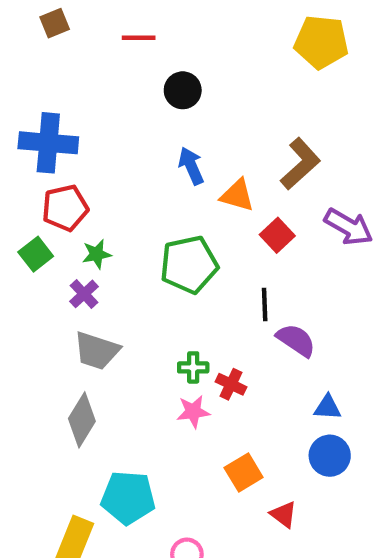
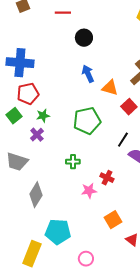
black line: (265, 304) -> (123, 140), turned 35
gray trapezoid: (97, 351) -> (17, 162), moved
green cross: (193, 367) -> (73, 162), moved

